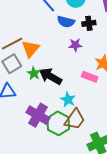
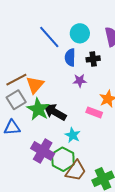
blue semicircle: (66, 22) -> (70, 57), turned 78
green star: (34, 73) -> (38, 109), size x1.6
brown trapezoid: (75, 119) -> (76, 171), moved

